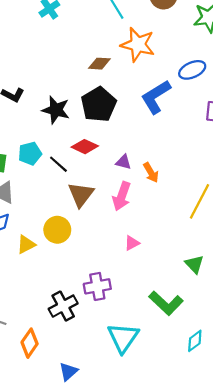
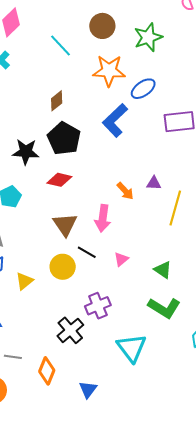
orange star: (138, 45) -> (109, 71), moved
brown diamond: (99, 64) -> (57, 101), turned -30
purple triangle: (123, 162) -> (154, 183), moved
black line: (58, 164) -> (87, 252), moved
yellow circle: (57, 230) -> (63, 267), moved
green triangle: (194, 264) -> (163, 270), moved

